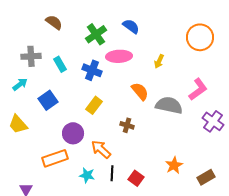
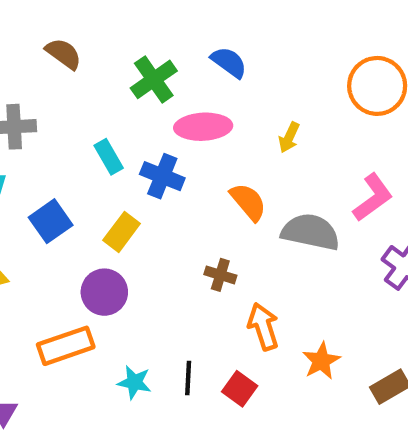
cyan rectangle: (60, 64) -> (109, 157), moved
blue cross: (92, 70) -> (162, 176), moved
yellow rectangle: (94, 105) -> (122, 232), moved
orange arrow: (101, 149) -> (263, 326), moved, turned 30

